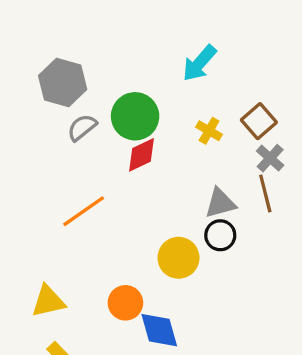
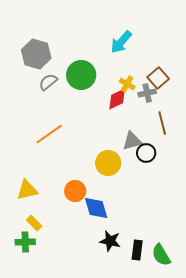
red diamond: (141, 155) -> (117, 99), moved
gray cross: (270, 158) -> (147, 93), moved, turned 36
gray triangle: (220, 203) -> (132, 141), moved
black circle: (220, 235) -> (146, 153), moved

